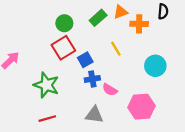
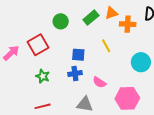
red square: (63, 48) -> (38, 45), moved
blue square: (85, 60) -> (78, 55), turned 32
blue cross: (92, 79) -> (75, 74), moved
green star: (46, 85) -> (43, 76), size x0.6

